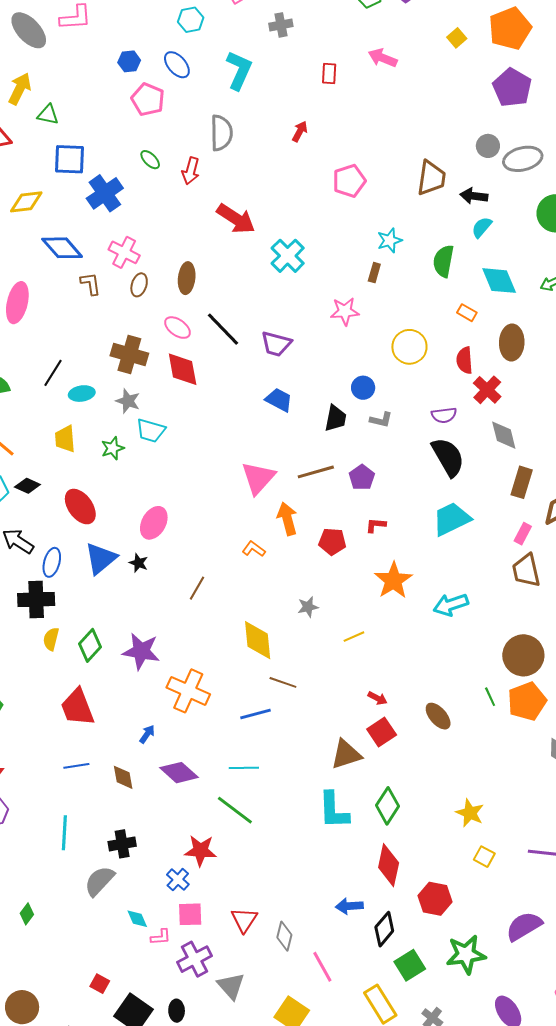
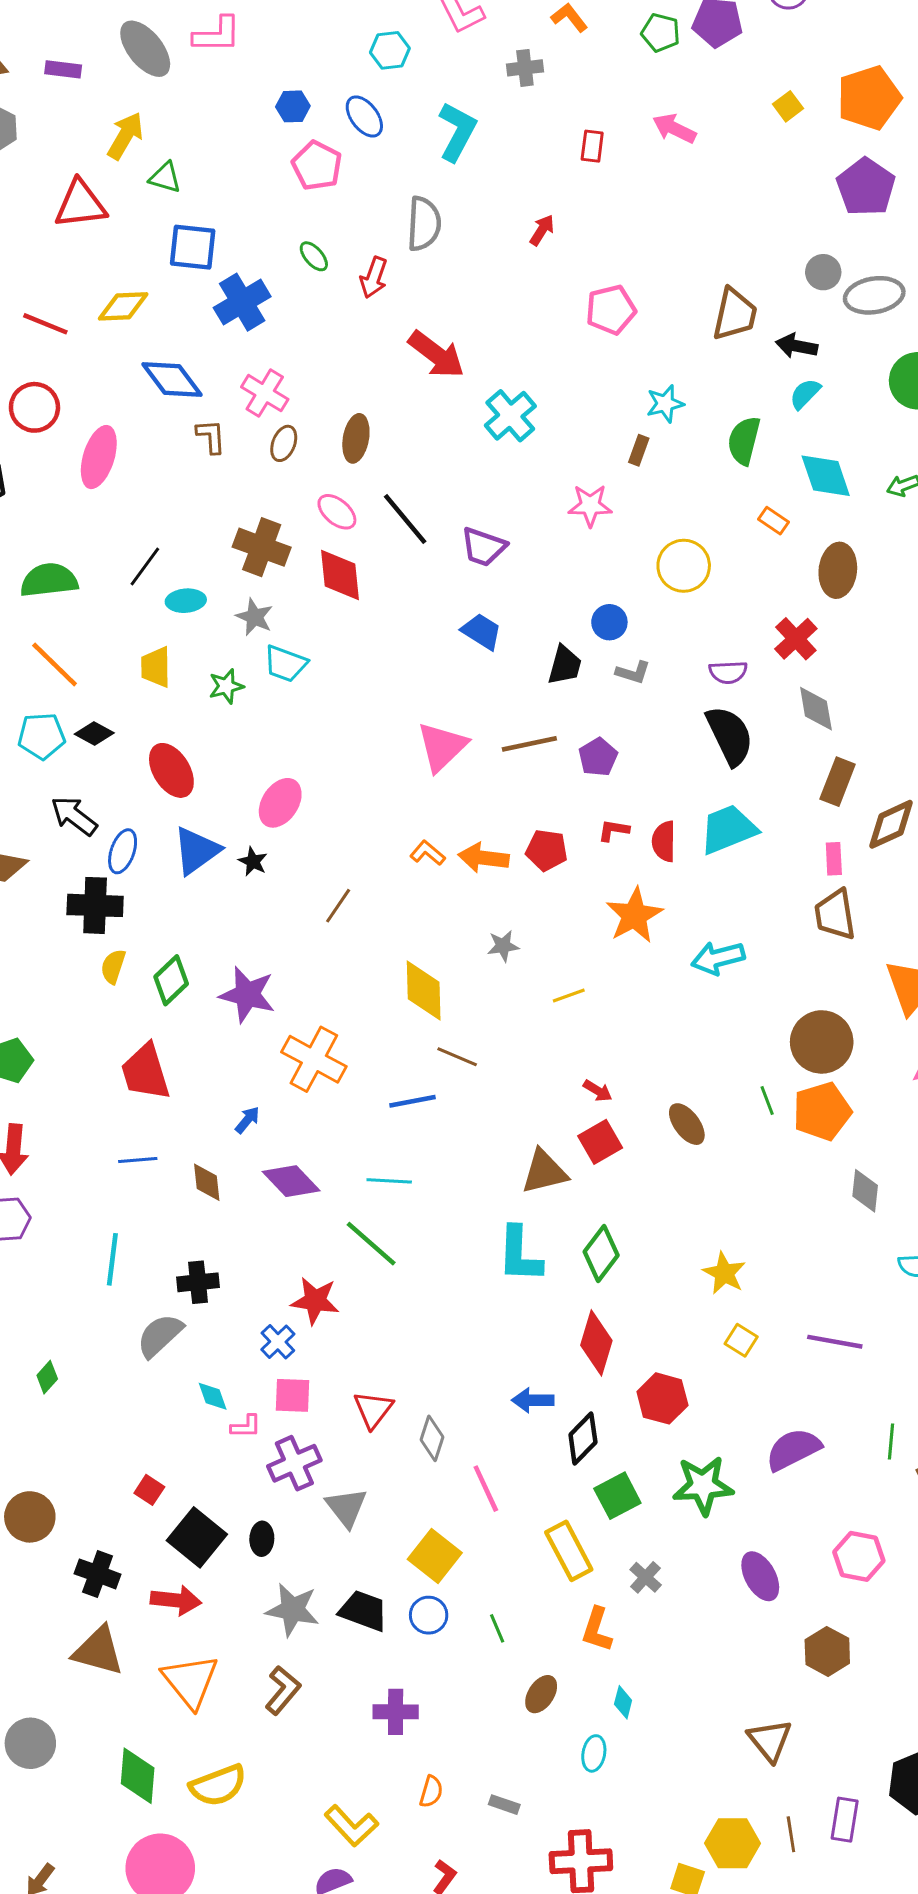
red semicircle: (465, 360) -> (664, 841), moved
orange arrow: (287, 519) -> (484, 858), moved, turned -72
pink rectangle: (523, 534) -> (834, 859), turned -35

